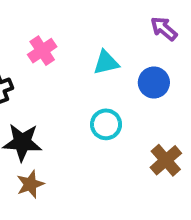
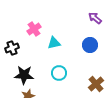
cyan triangle: (106, 63) -> (54, 43), moved
cyan circle: (106, 124) -> (59, 73), moved

